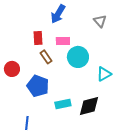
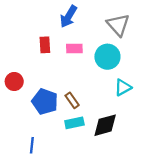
gray triangle: (100, 21) -> (118, 25), size x1.5
brown rectangle: (46, 57) -> (72, 100), moved
cyan circle: (78, 57) -> (107, 57), moved

